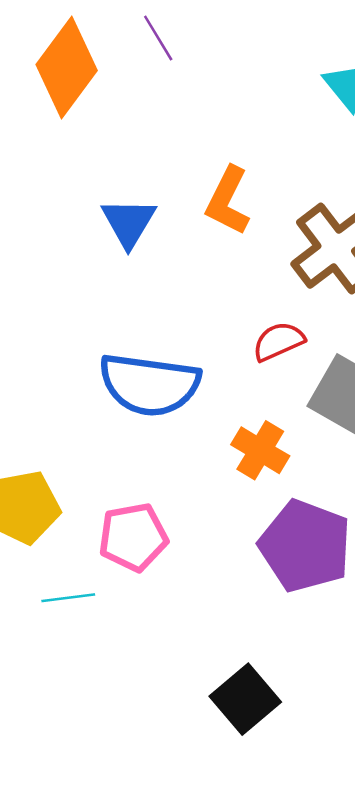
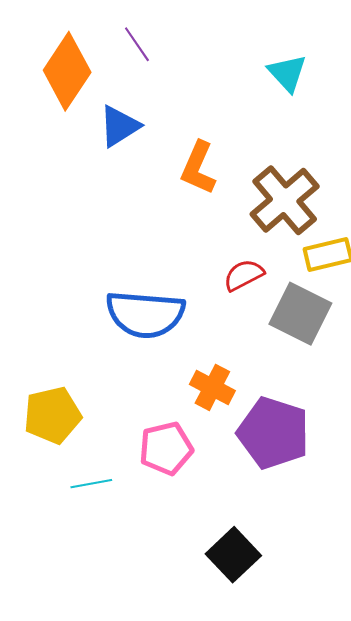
blue triangle: (129, 222) -> (119, 126), moved, turned 30
orange cross: (260, 450) -> (212, 387), moved
pink pentagon: (133, 537) -> (166, 448), moved

